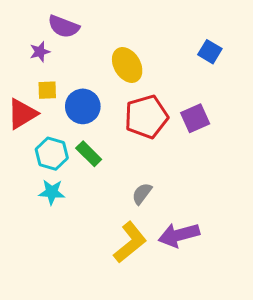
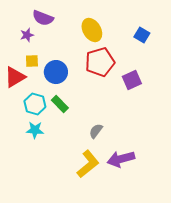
yellow ellipse: (127, 65) -> (92, 30), moved
red pentagon: (146, 117) -> (100, 62), moved

